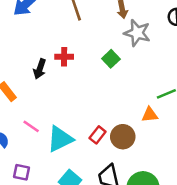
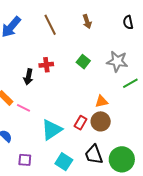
gray star: (137, 33) -> (117, 61), moved
orange triangle: (150, 115) -> (101, 101), moved
pink line: (31, 126) -> (24, 108), moved

